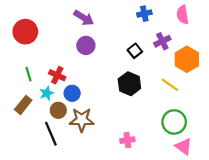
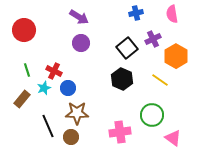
black square: (135, 51) -> (127, 48), size x1.5
brown circle: (58, 110) -> (71, 137), moved
green circle: (174, 122) -> (152, 115), moved
pink cross: (127, 140) -> (120, 132), size x1.5

